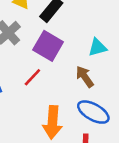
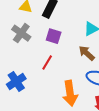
purple square: (48, 46) -> (54, 36), size x0.7

